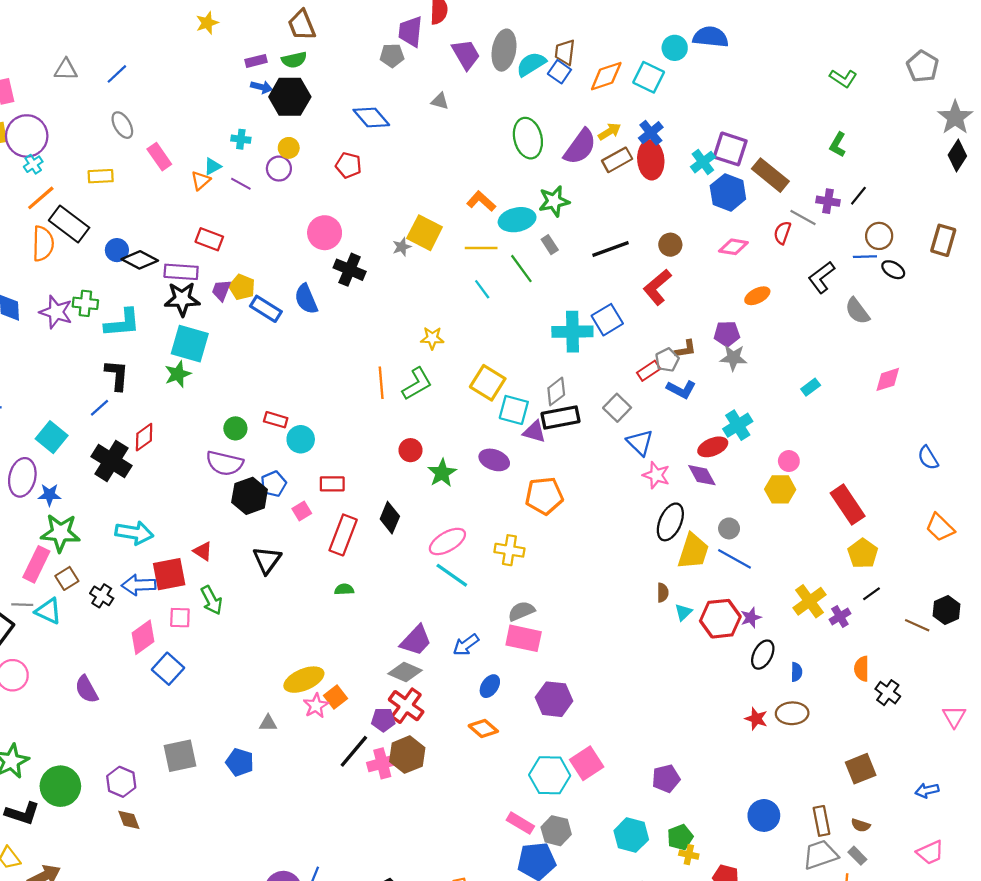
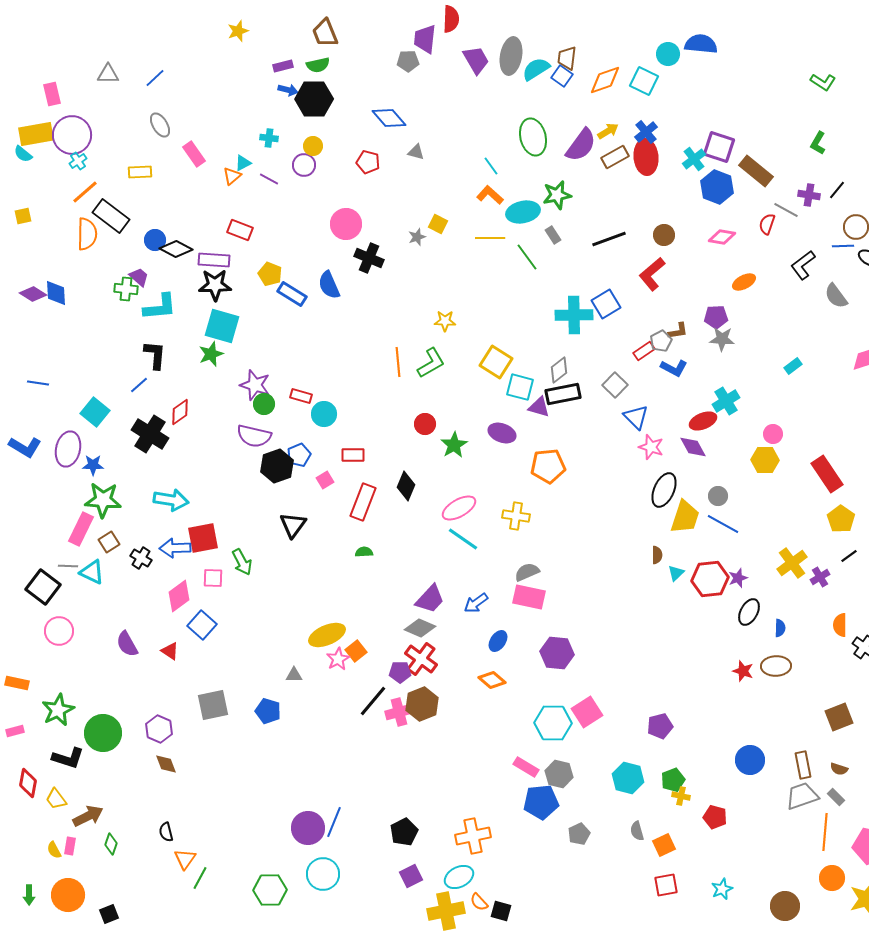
gray triangle: (440, 101) -> (416, 152), moved
yellow square: (425, 233) -> (438, 224), size x0.6
cyan line: (482, 289) -> (491, 166), moved
purple trapezoid: (221, 290) -> (139, 277), moved, turned 110
purple star: (56, 312) -> (255, 385), moved
red triangle: (203, 551) -> (170, 651), moved

